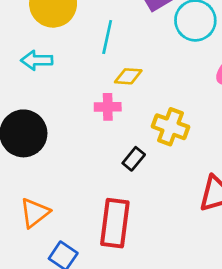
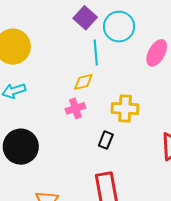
cyan line: (107, 37) -> (96, 53), moved

